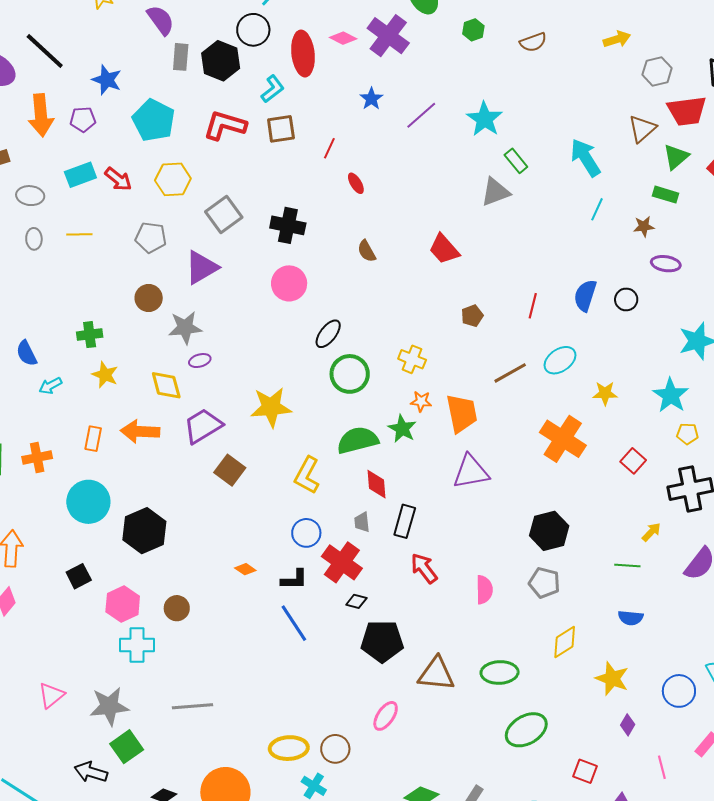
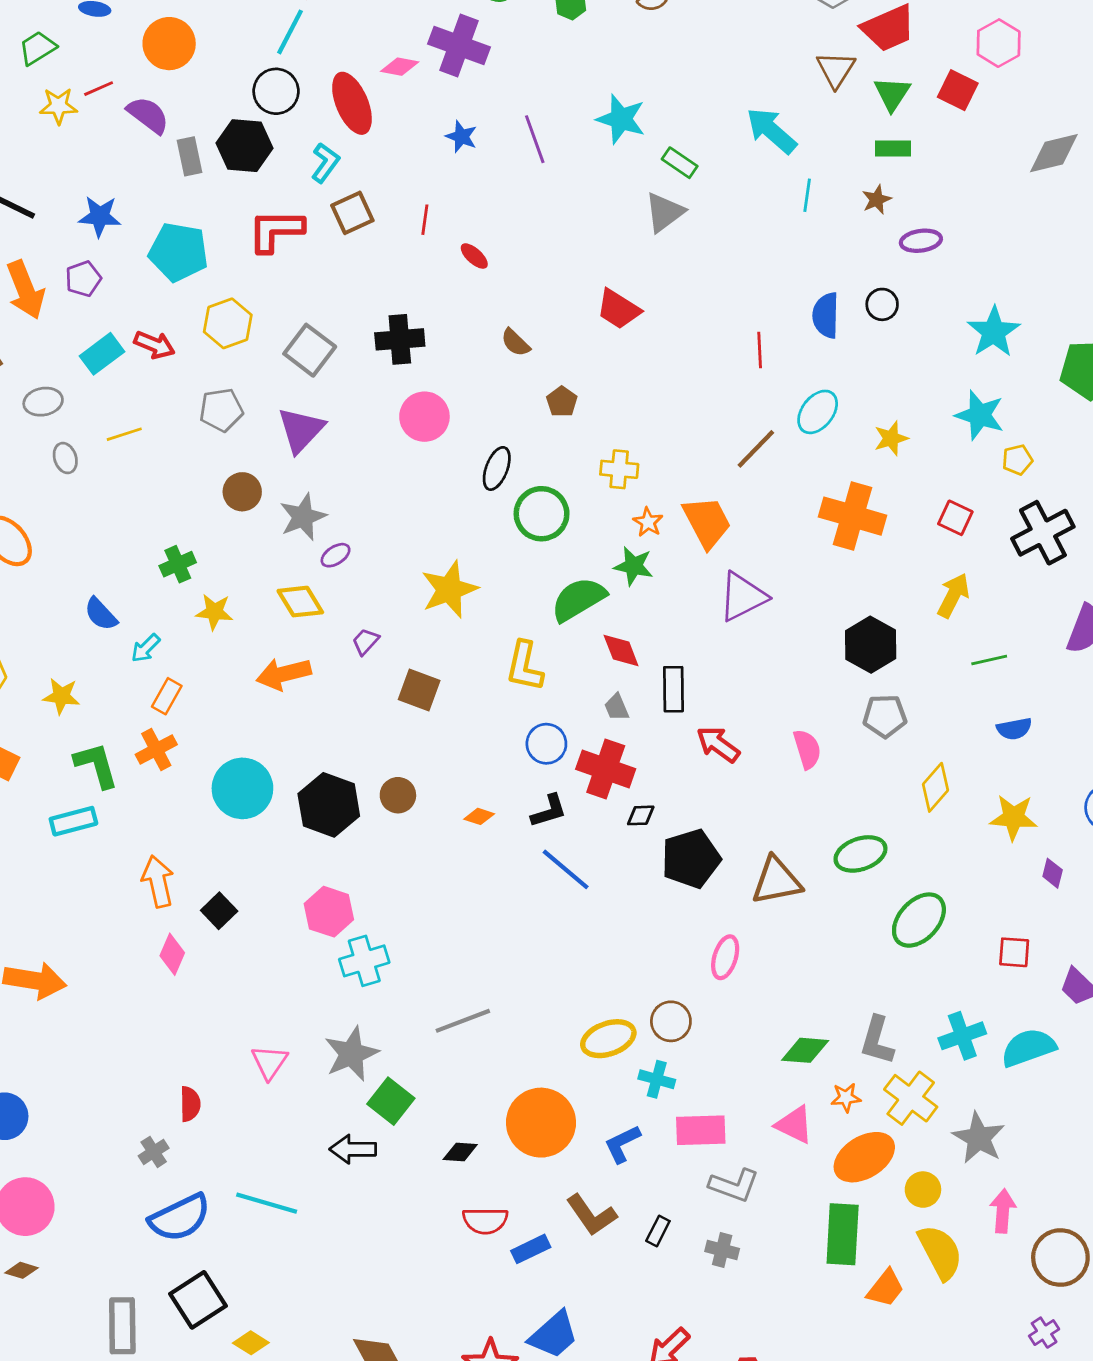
purple line: (421, 115) -> (535, 139), turned -52
brown pentagon: (472, 316) -> (562, 402), moved
orange star: (421, 401) -> (648, 522), turned -30
purple trapezoid: (203, 426) -> (366, 642), size x0.5
orange rectangle: (93, 439) -> (167, 696), moved, turned 35
yellow arrow: (651, 532) -> (953, 595), moved, size x1.5
black square: (79, 576) -> (219, 911), moved
brown circle: (177, 608) -> (398, 795), moved

